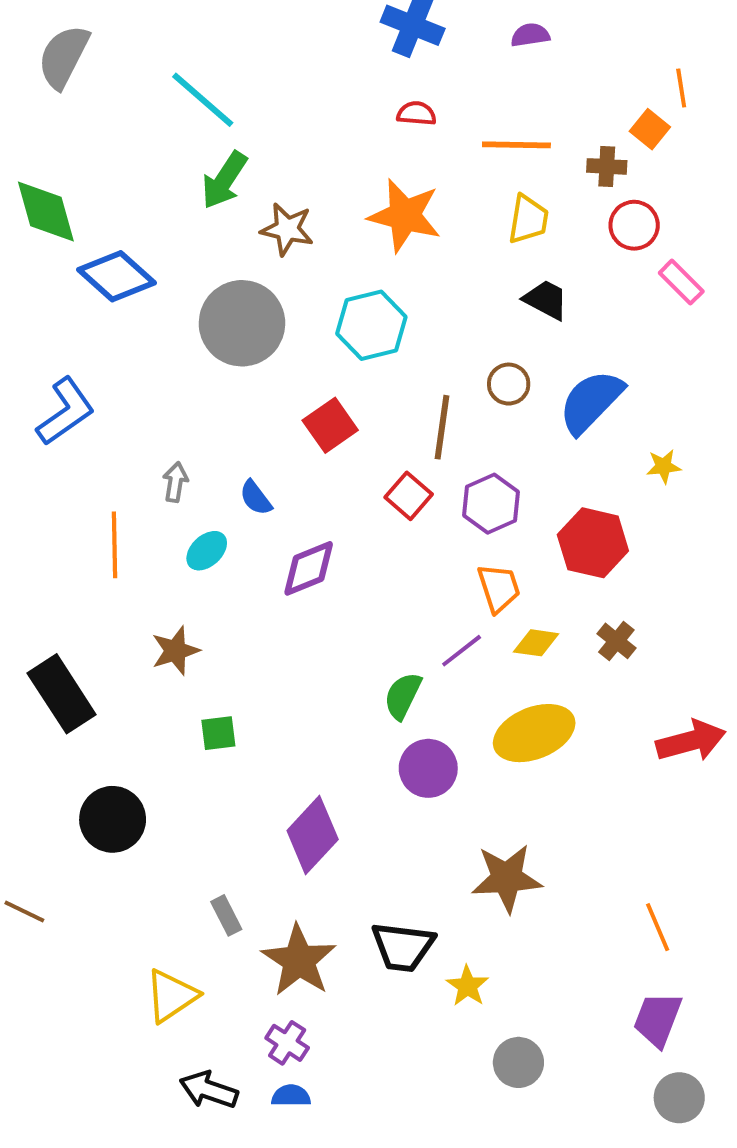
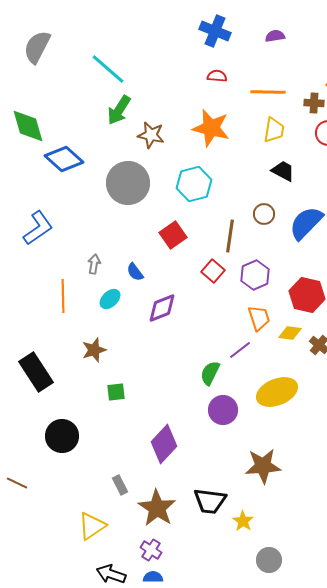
yellow diamond: (536, 643) -> (290, 333), moved

